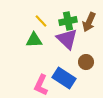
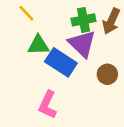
yellow line: (41, 21) -> (26, 13), moved
blue rectangle: (64, 78) -> (61, 62), moved

